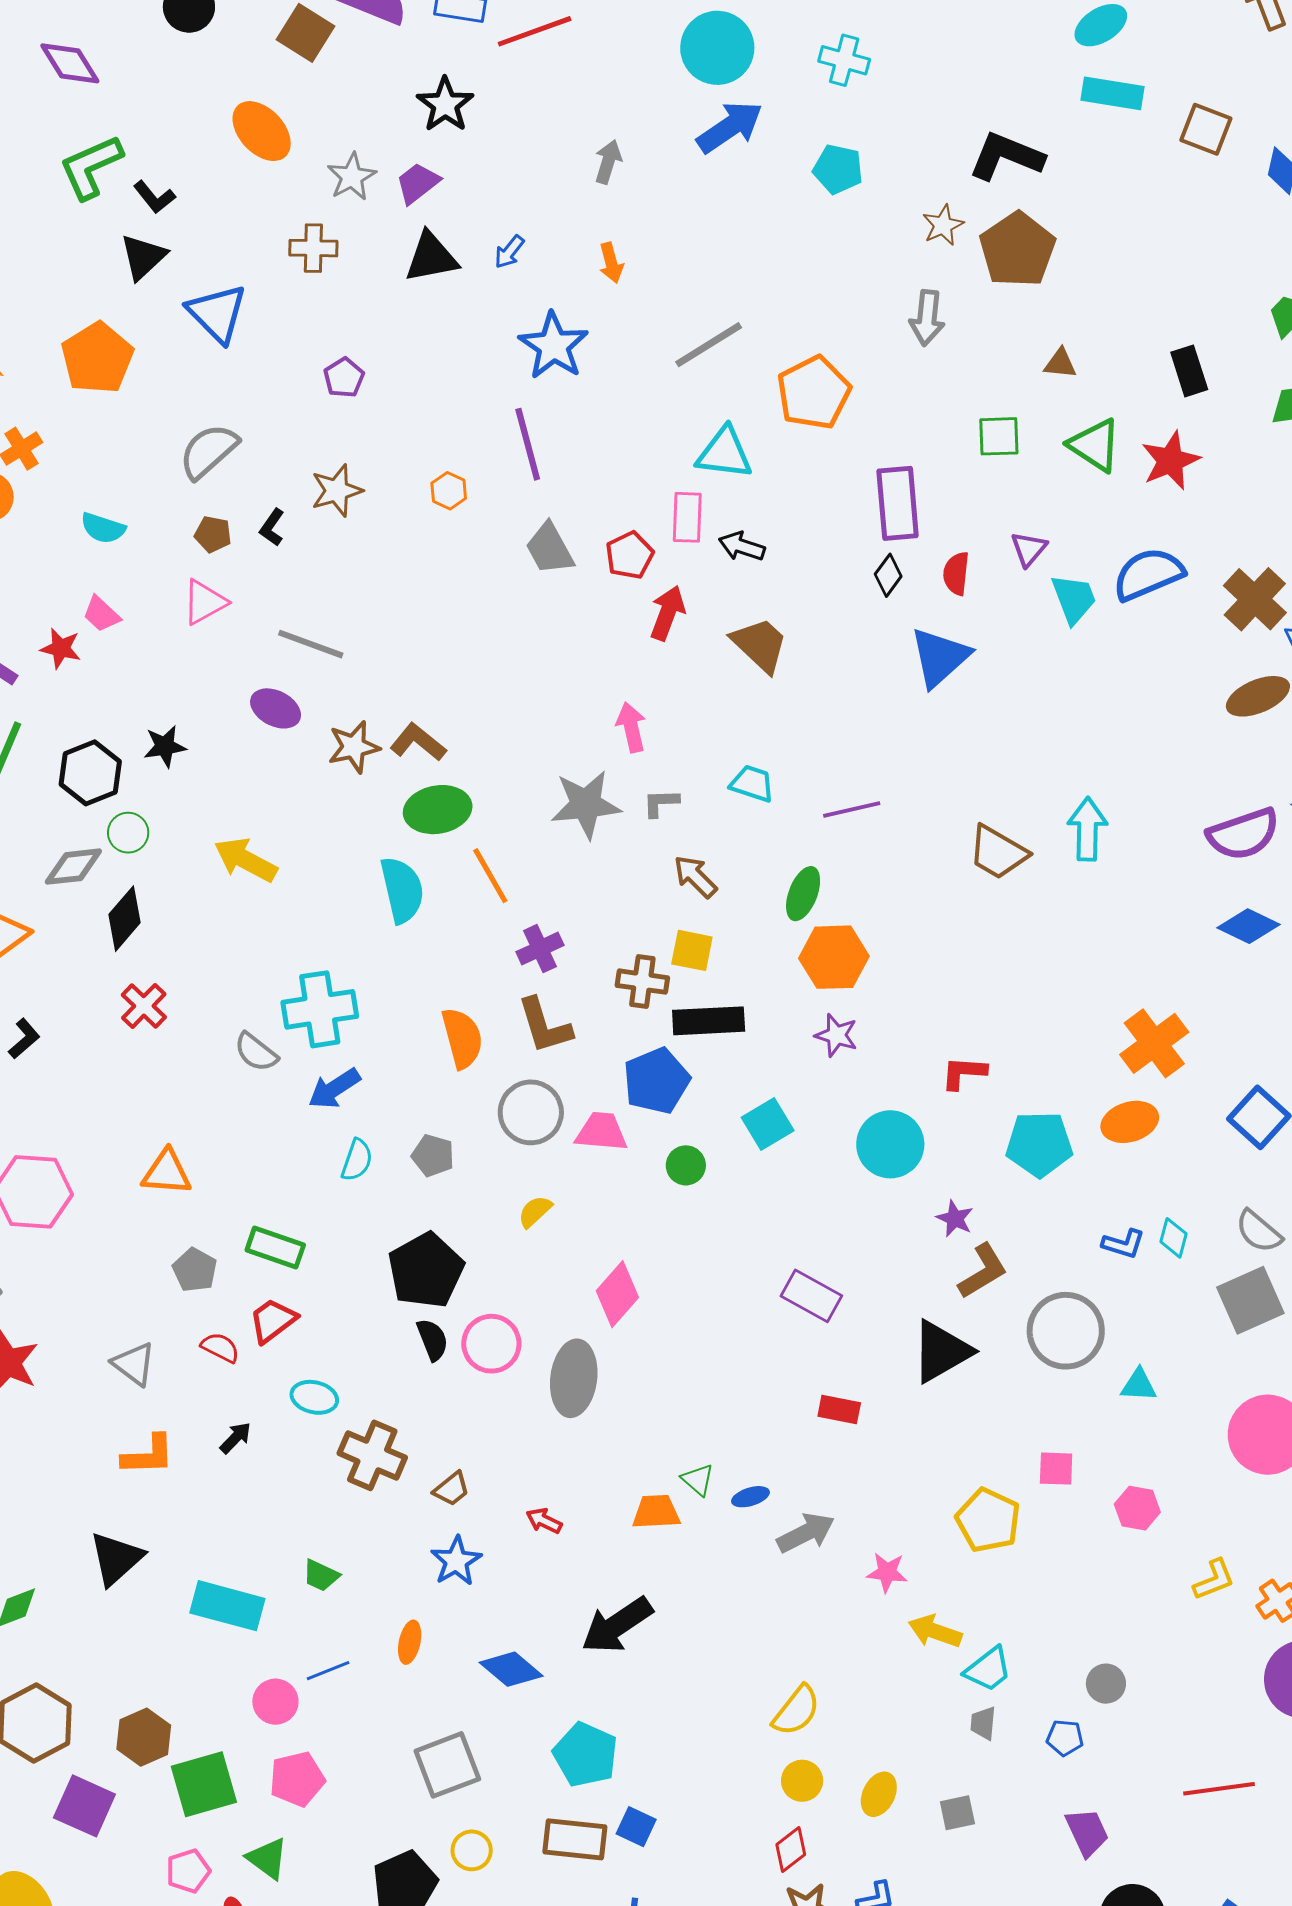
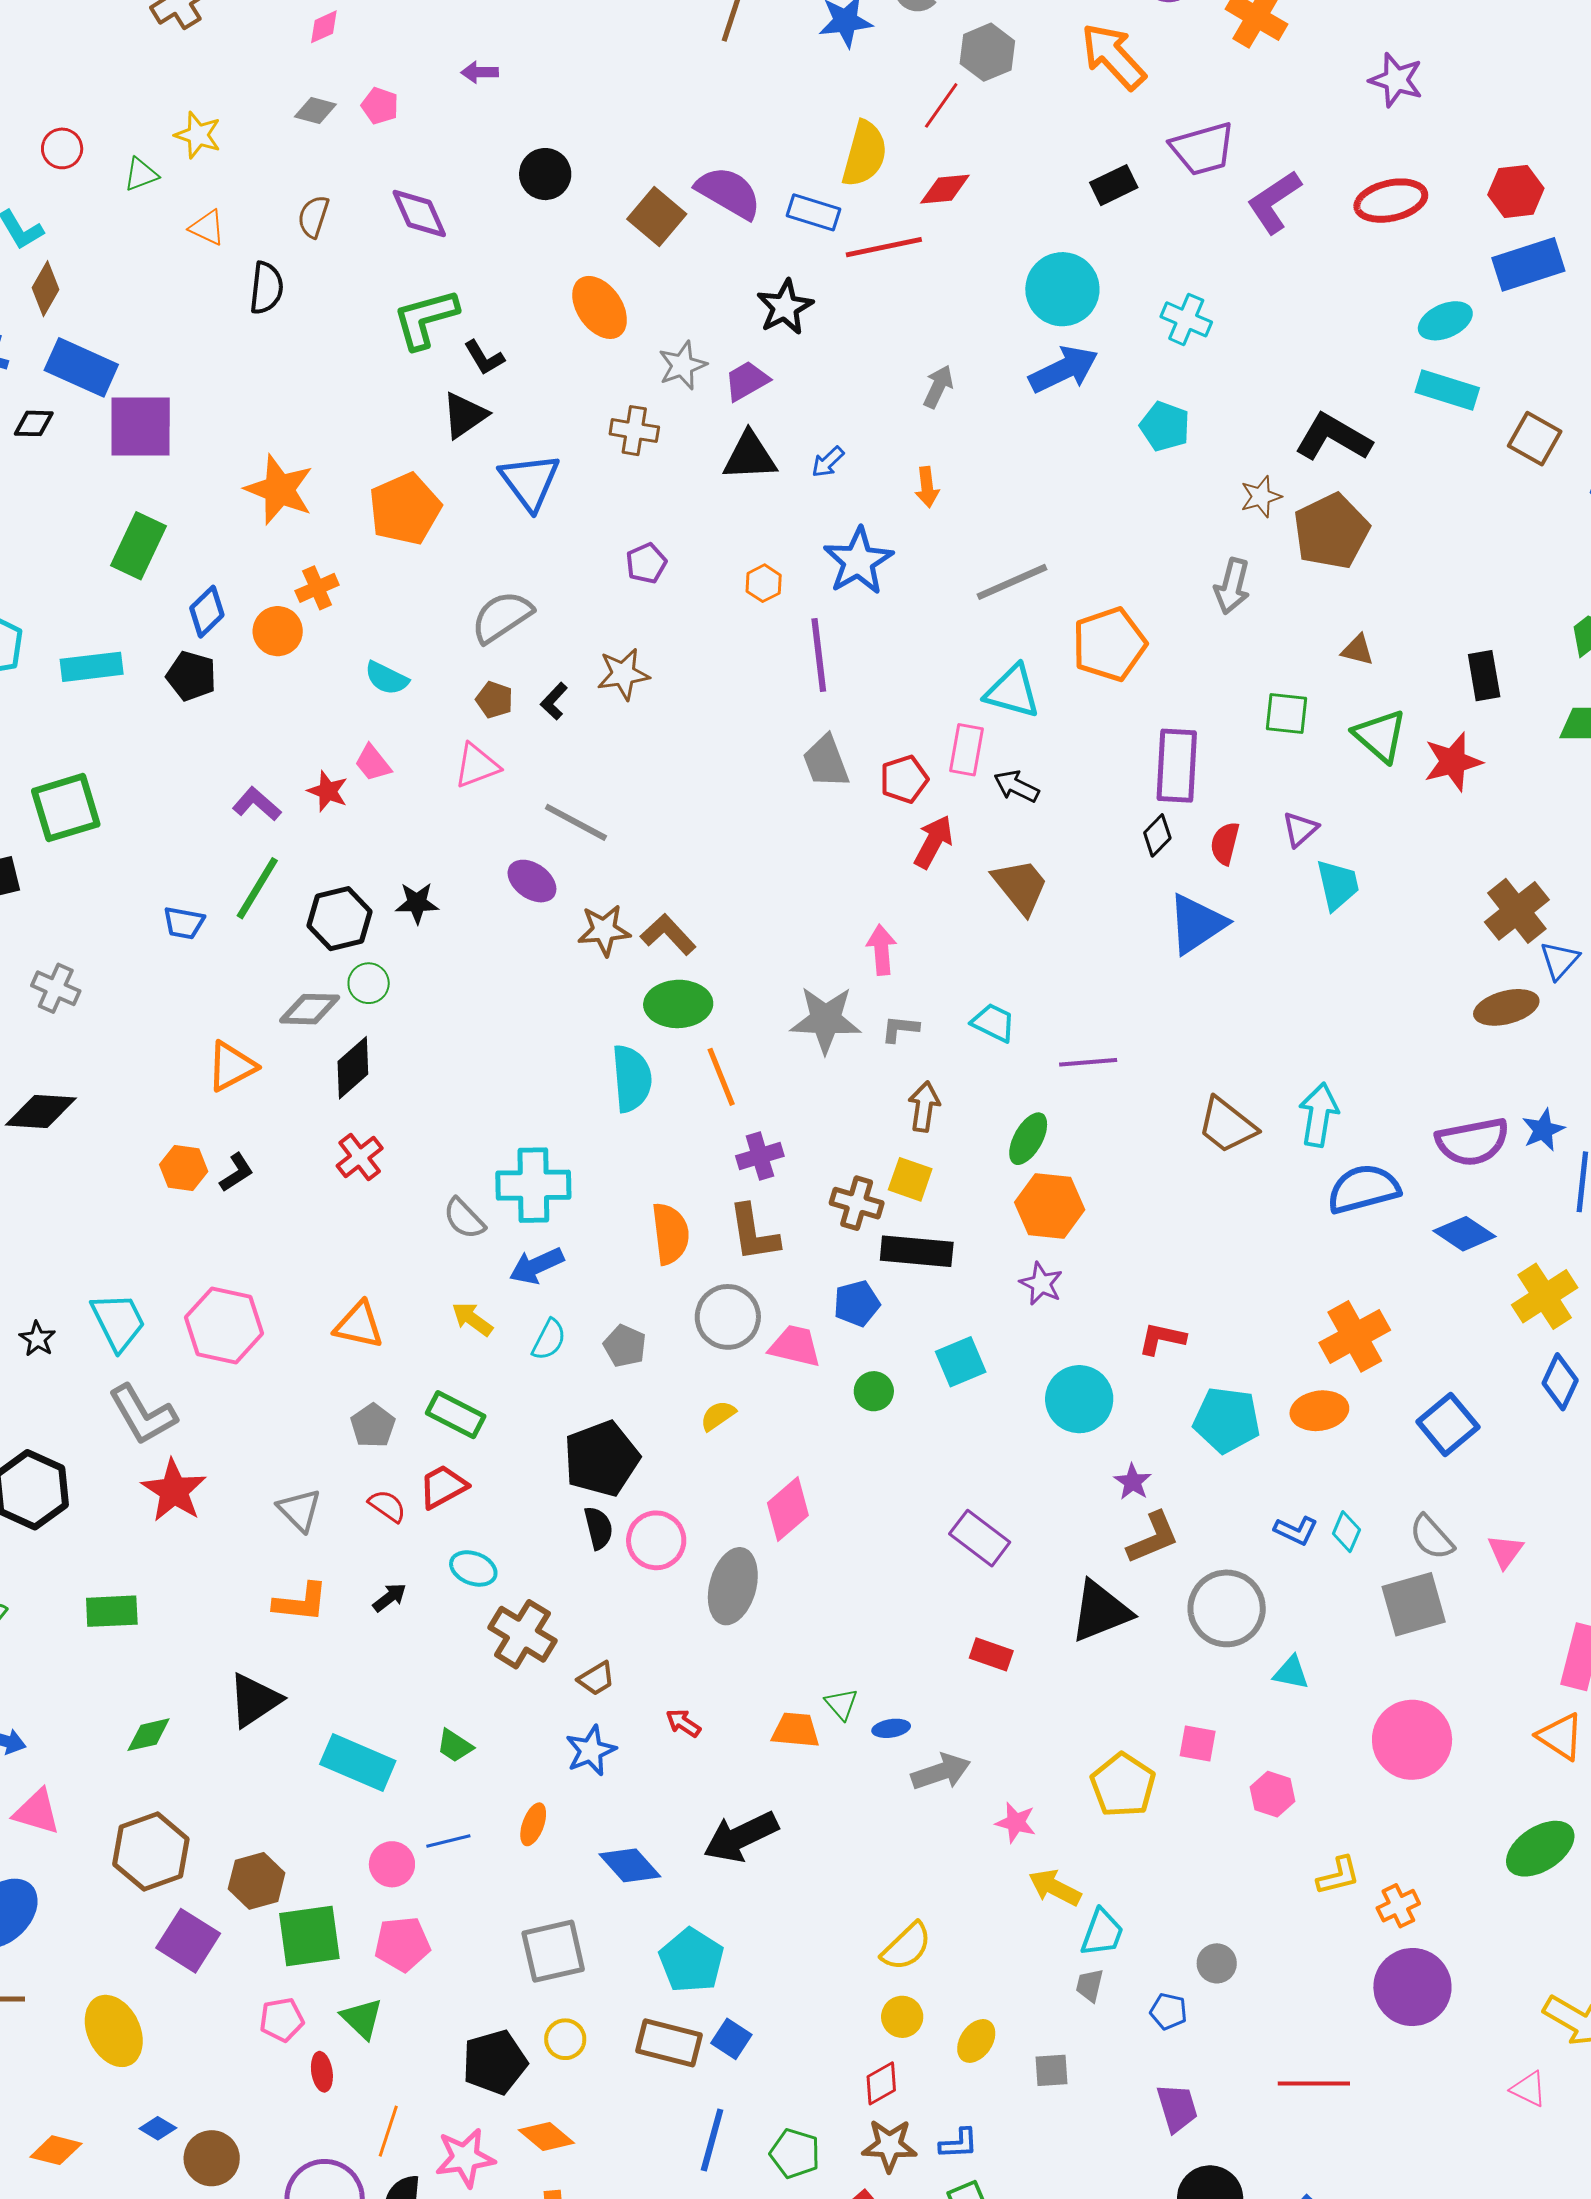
orange hexagon: (449, 491) -> (764, 583), moved
blue semicircle: (1148, 574) -> (1363, 1189), moved
yellow arrow: (246, 860) -> (472, 1319), moved, size x0.7
brown arrow: (695, 877) -> (924, 1107), turned 45
blue pentagon: (656, 1081) -> (857, 1303), size x0.7
cyan trapezoid: (988, 1669) -> (1102, 1933), turned -40

